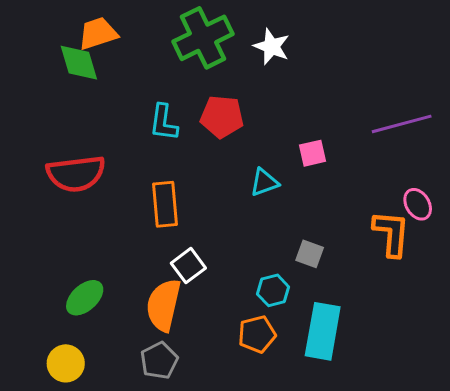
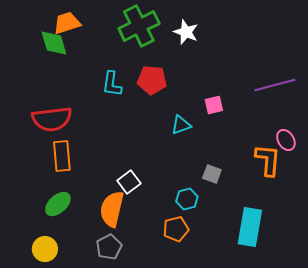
orange rectangle: (165, 204) -> (62, 156), moved
cyan rectangle: (323, 331) -> (250, 227), moved

